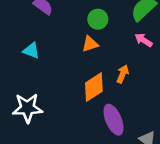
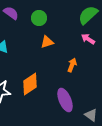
green circle: (98, 19) -> (39, 18), moved
orange diamond: (94, 87) -> (30, 84), moved

